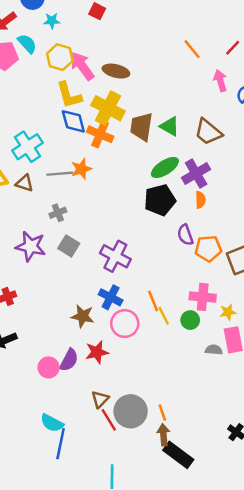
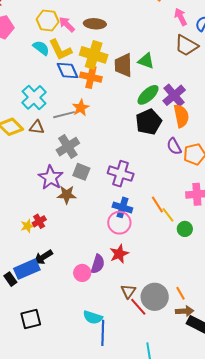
cyan semicircle: (27, 44) -> (41, 48), moved
pink arrow: (82, 66) -> (67, 24), size x0.7
brown trapezoid: (208, 132) -> (186, 46), moved
orange semicircle: (200, 200) -> (181, 116), size x1.6
gray cross: (58, 213) -> (68, 147), size x1.6
purple star: (31, 246) -> (51, 178), turned 30
brown star: (83, 316) -> (67, 195), moved
green circle: (190, 320) -> (185, 229), moved
pink circle: (125, 324) -> (119, 223), moved
brown arrow: (163, 435) -> (185, 311), turned 102

